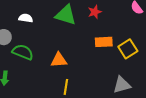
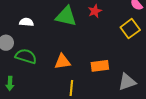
orange rectangle: (104, 42) -> (100, 66), moved
yellow square: (128, 49) -> (130, 29), moved

